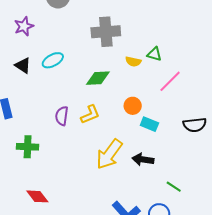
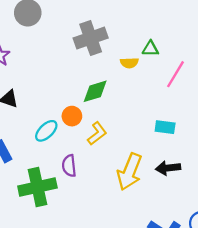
cyan ellipse: (53, 60) -> (46, 131), moved
orange circle: (133, 106) -> (72, 116), moved
purple semicircle: (62, 116) -> (69, 166), moved
green cross: (28, 147) -> (37, 187), size x1.5

